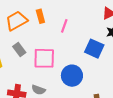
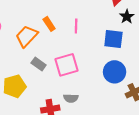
blue circle: (72, 76) -> (115, 72), moved

